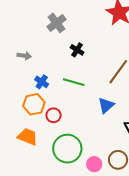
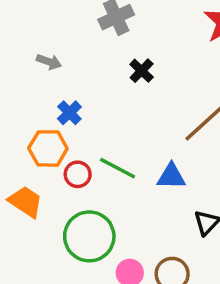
green line: (74, 82) -> (118, 168), moved
blue triangle: (106, 105) -> (171, 176), turned 30

